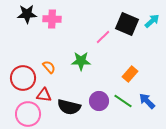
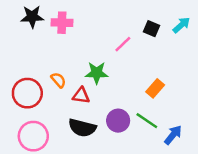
black square: (127, 24) -> (152, 29), size x0.6
red triangle: (44, 95) -> (81, 96), moved
blue arrow: (147, 101) -> (173, 135), moved, turned 84

